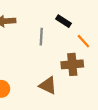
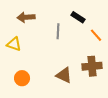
brown cross: (72, 64) -> (92, 66), moved

